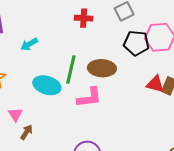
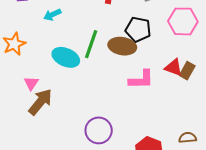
black pentagon: (136, 43) -> (138, 29), moved
pink L-shape: (89, 98) -> (141, 80), moved
brown arrow: (26, 132) -> (40, 102), size x1.8

